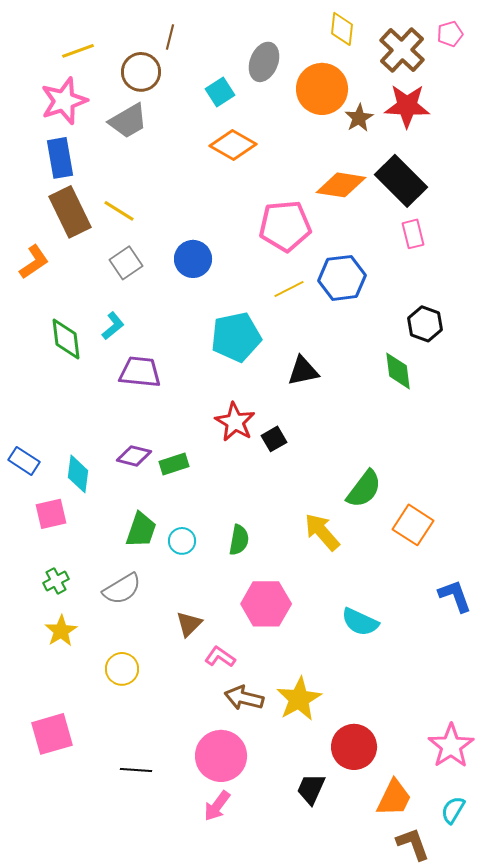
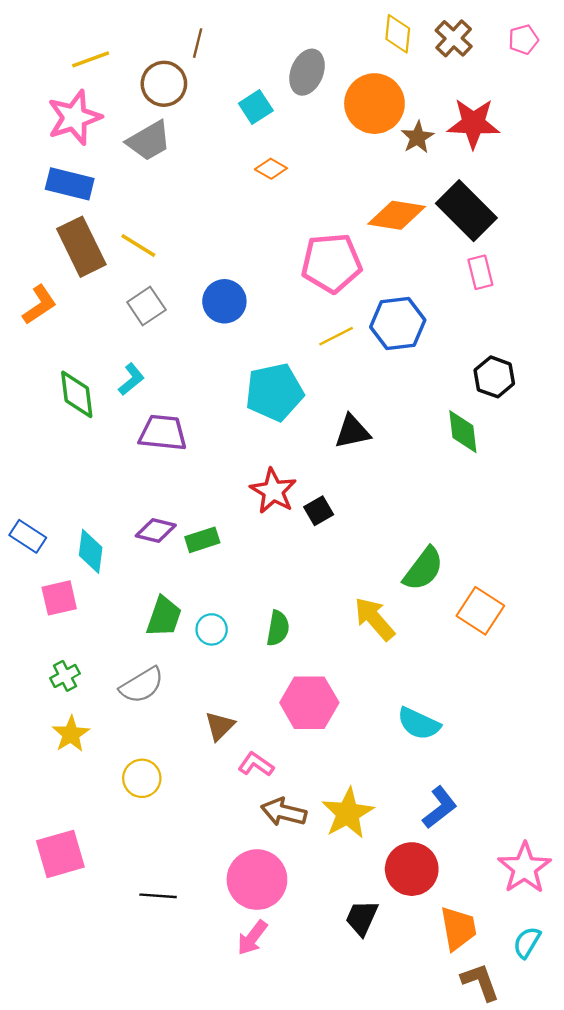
brown cross: (402, 50) -> (454, 38), moved, size x0.7
orange diamond: (233, 145) -> (271, 169), size x0.6
blue rectangle: (60, 158) -> (70, 184), turned -66
blue L-shape: (455, 596) -> (440, 807), moved, turned 72
orange trapezoid: (394, 798) -> (458, 928), turned -36

